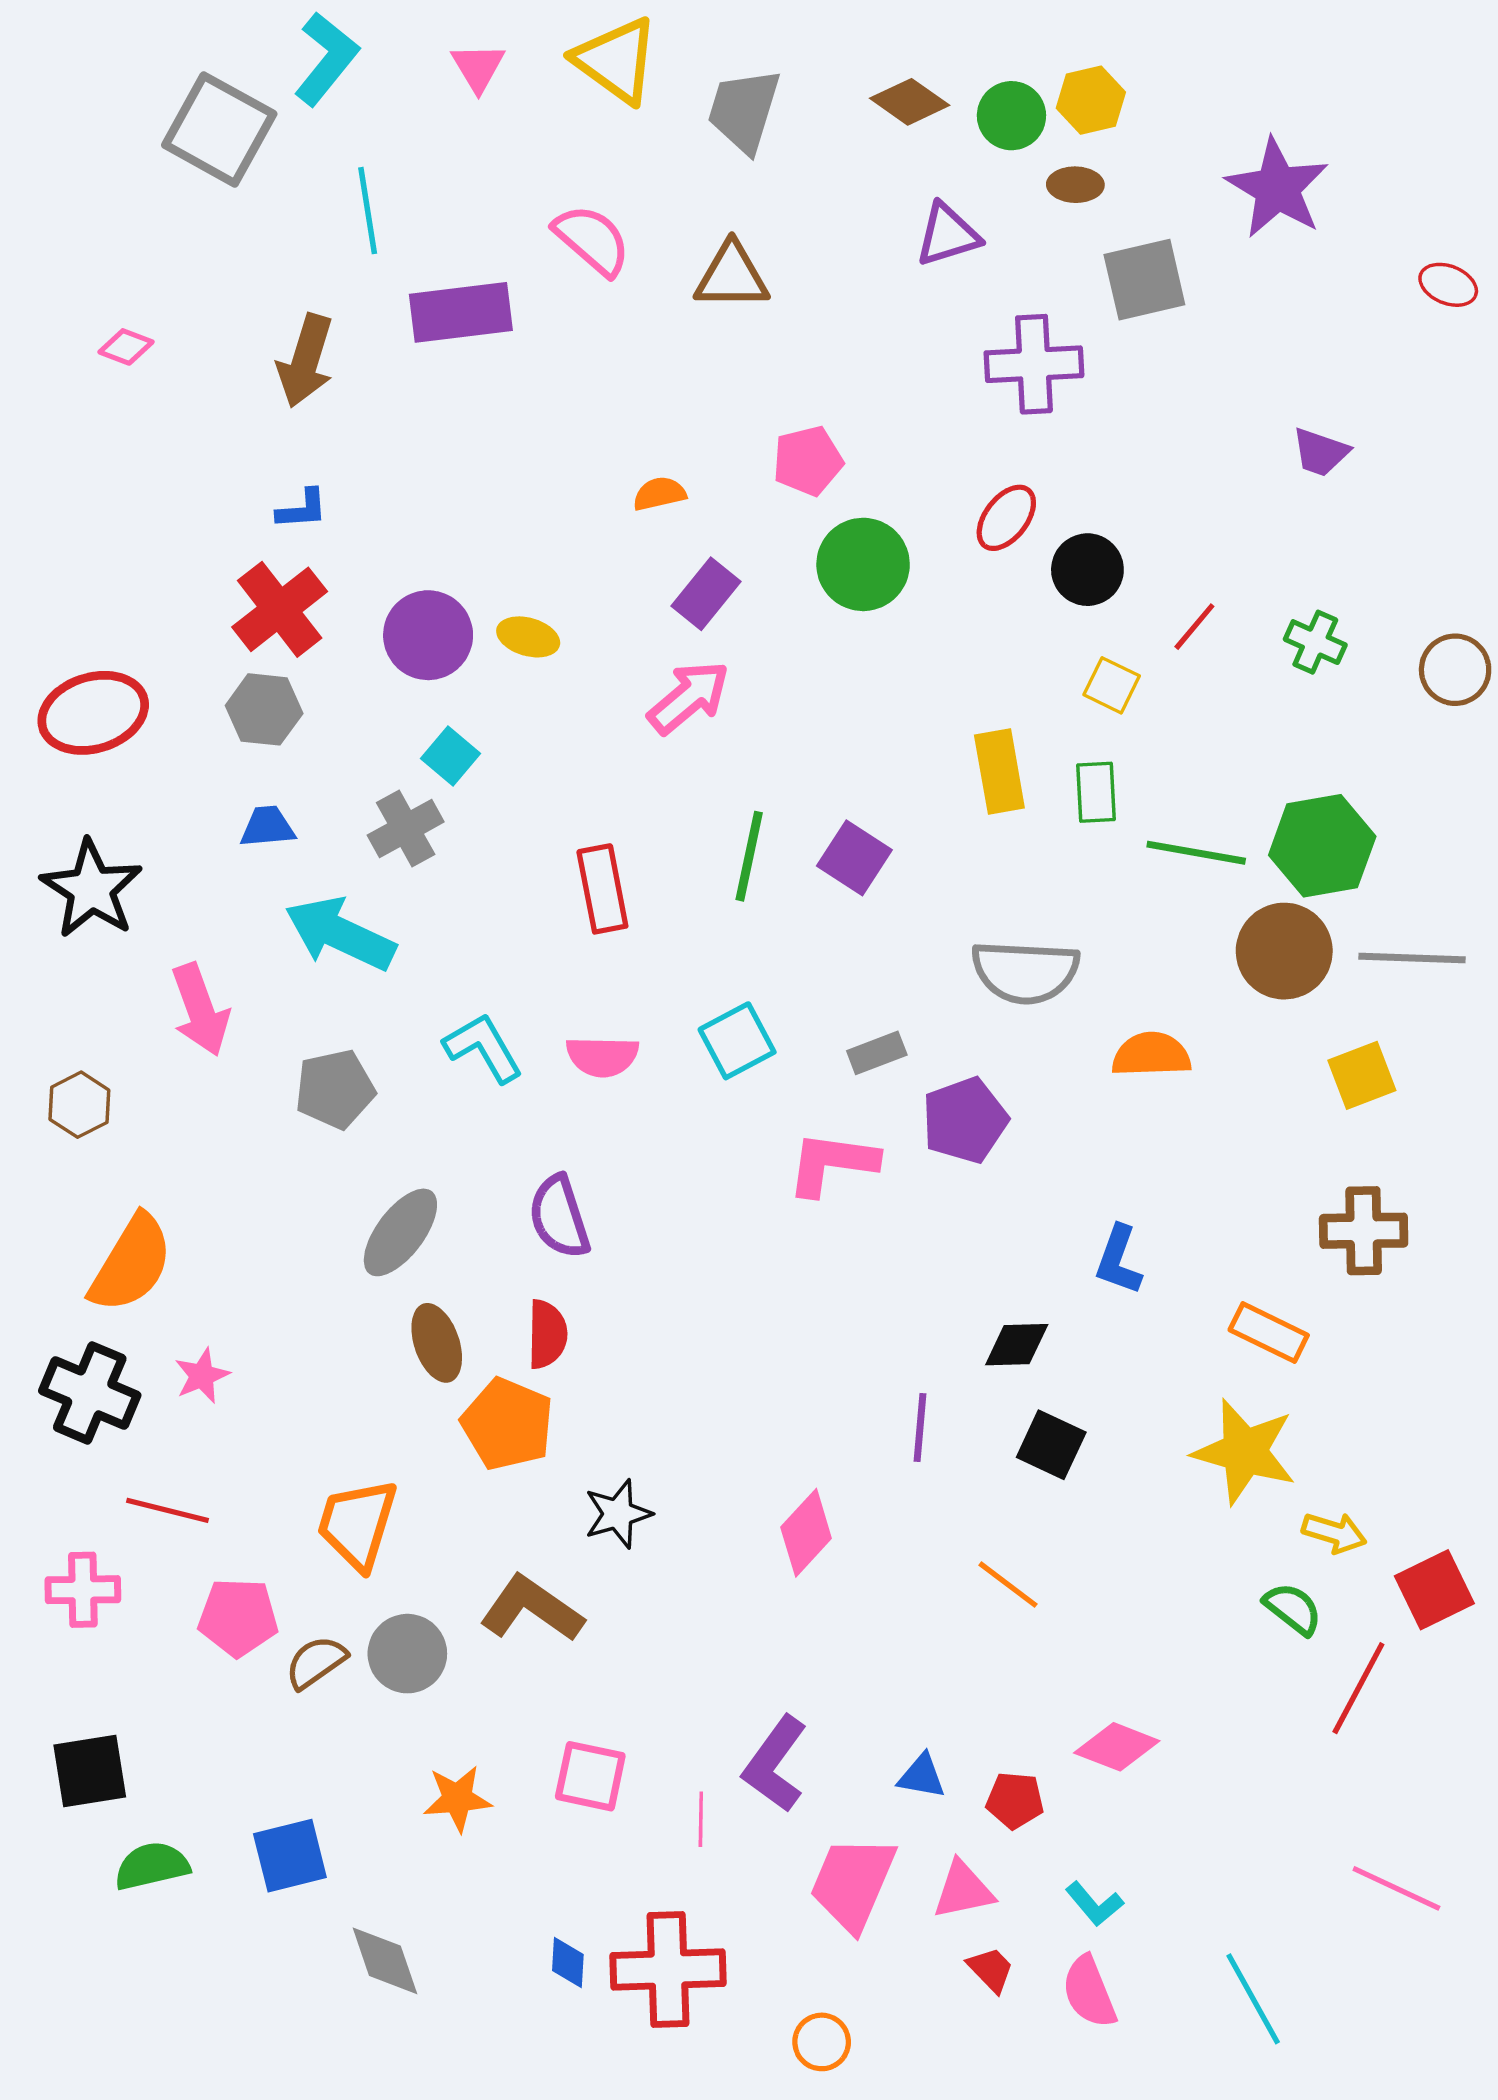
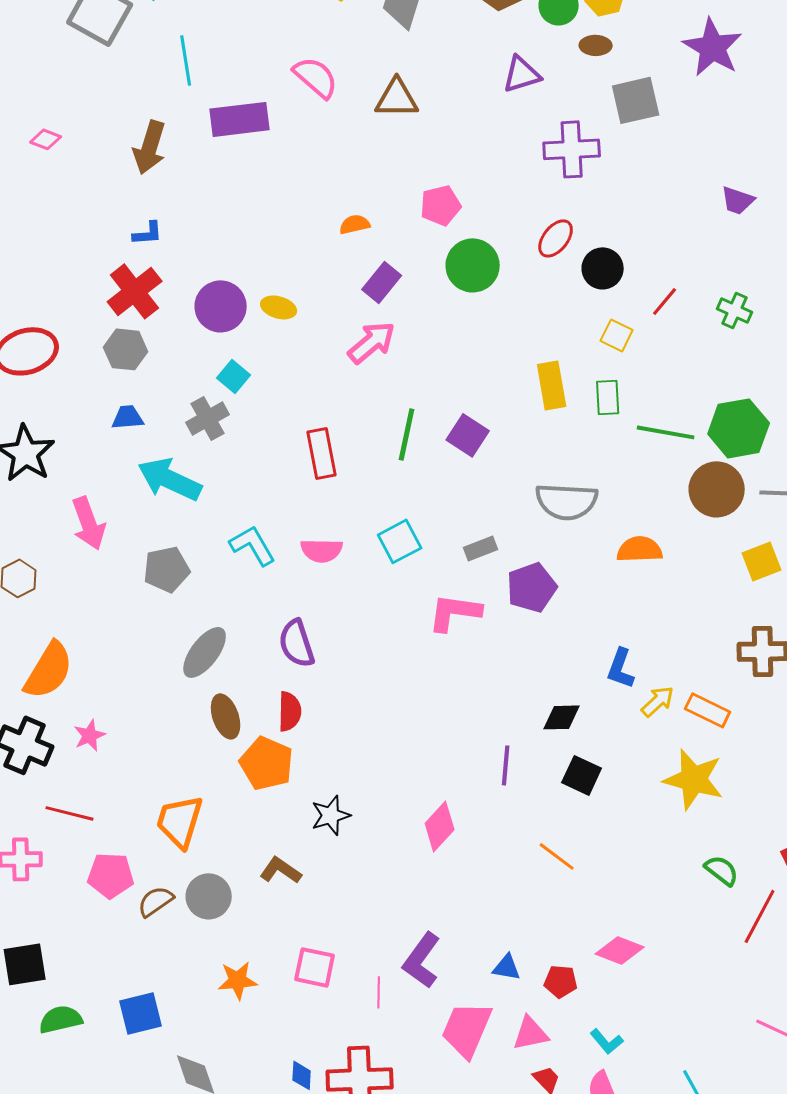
yellow arrow: (1334, 1533) -> (658, 701), moved, turned -60
brown L-shape: (532, 1609) -> (281, 870), size x0.7

